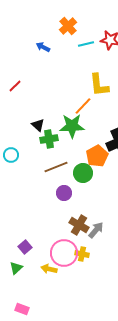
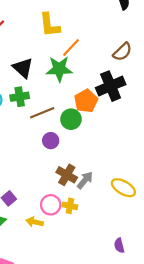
yellow L-shape: (99, 85) -> (50, 25), moved
black triangle: (38, 125) -> (23, 68), size x1.5
green cross: (49, 139) -> (20, 97), moved
pink circle: (64, 253) -> (51, 205), size x0.7

